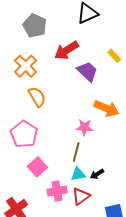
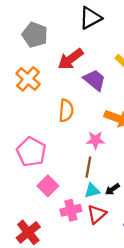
orange semicircle: (37, 97) -> (66, 111), moved, turned 40

